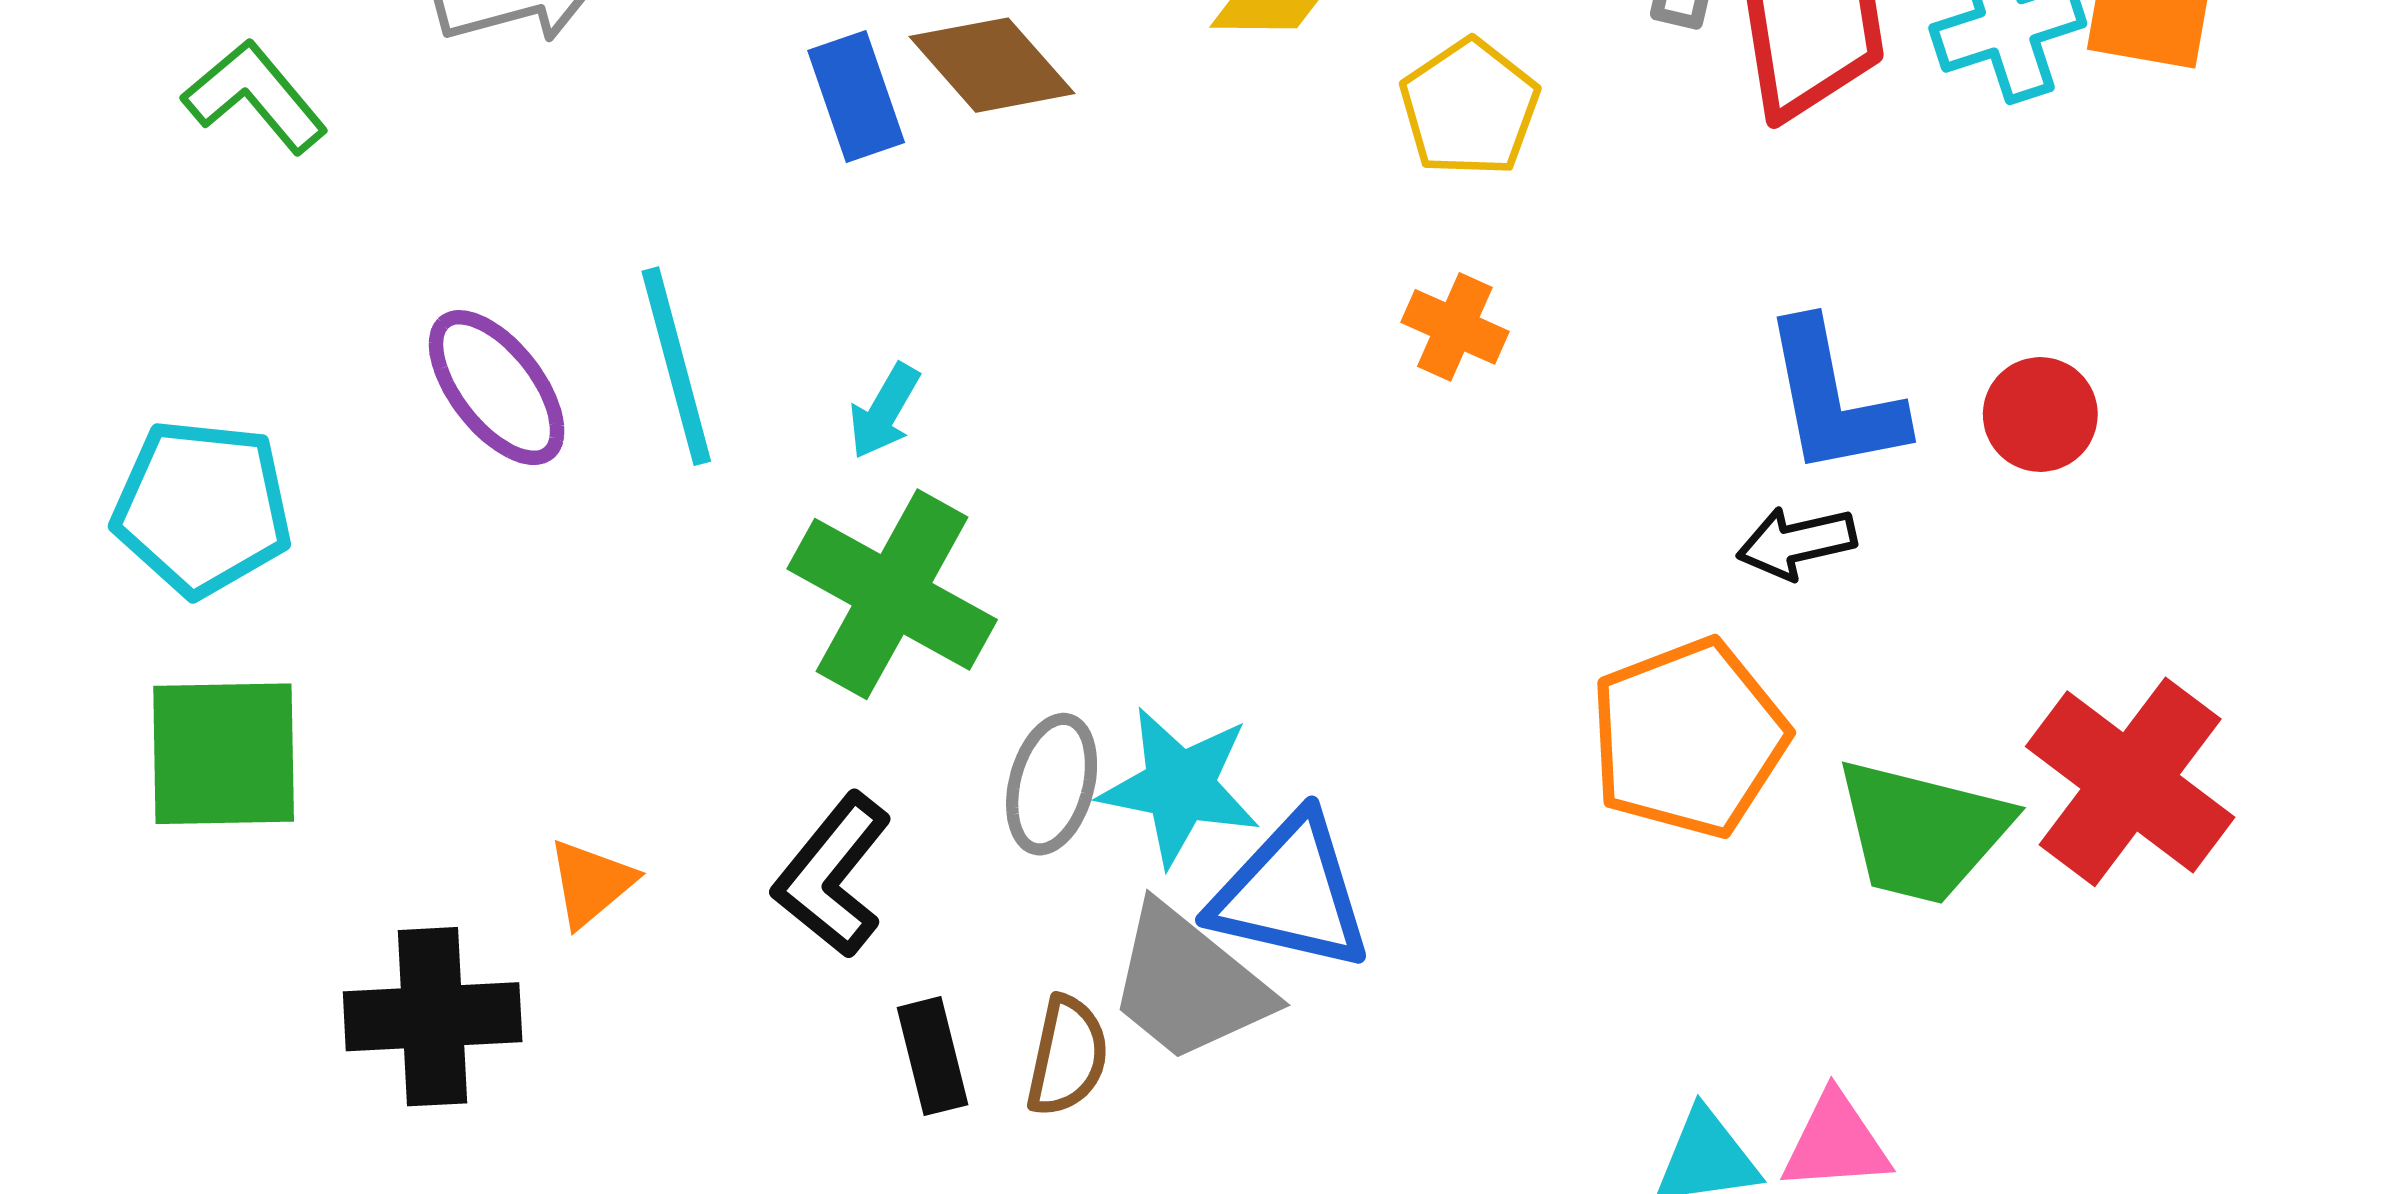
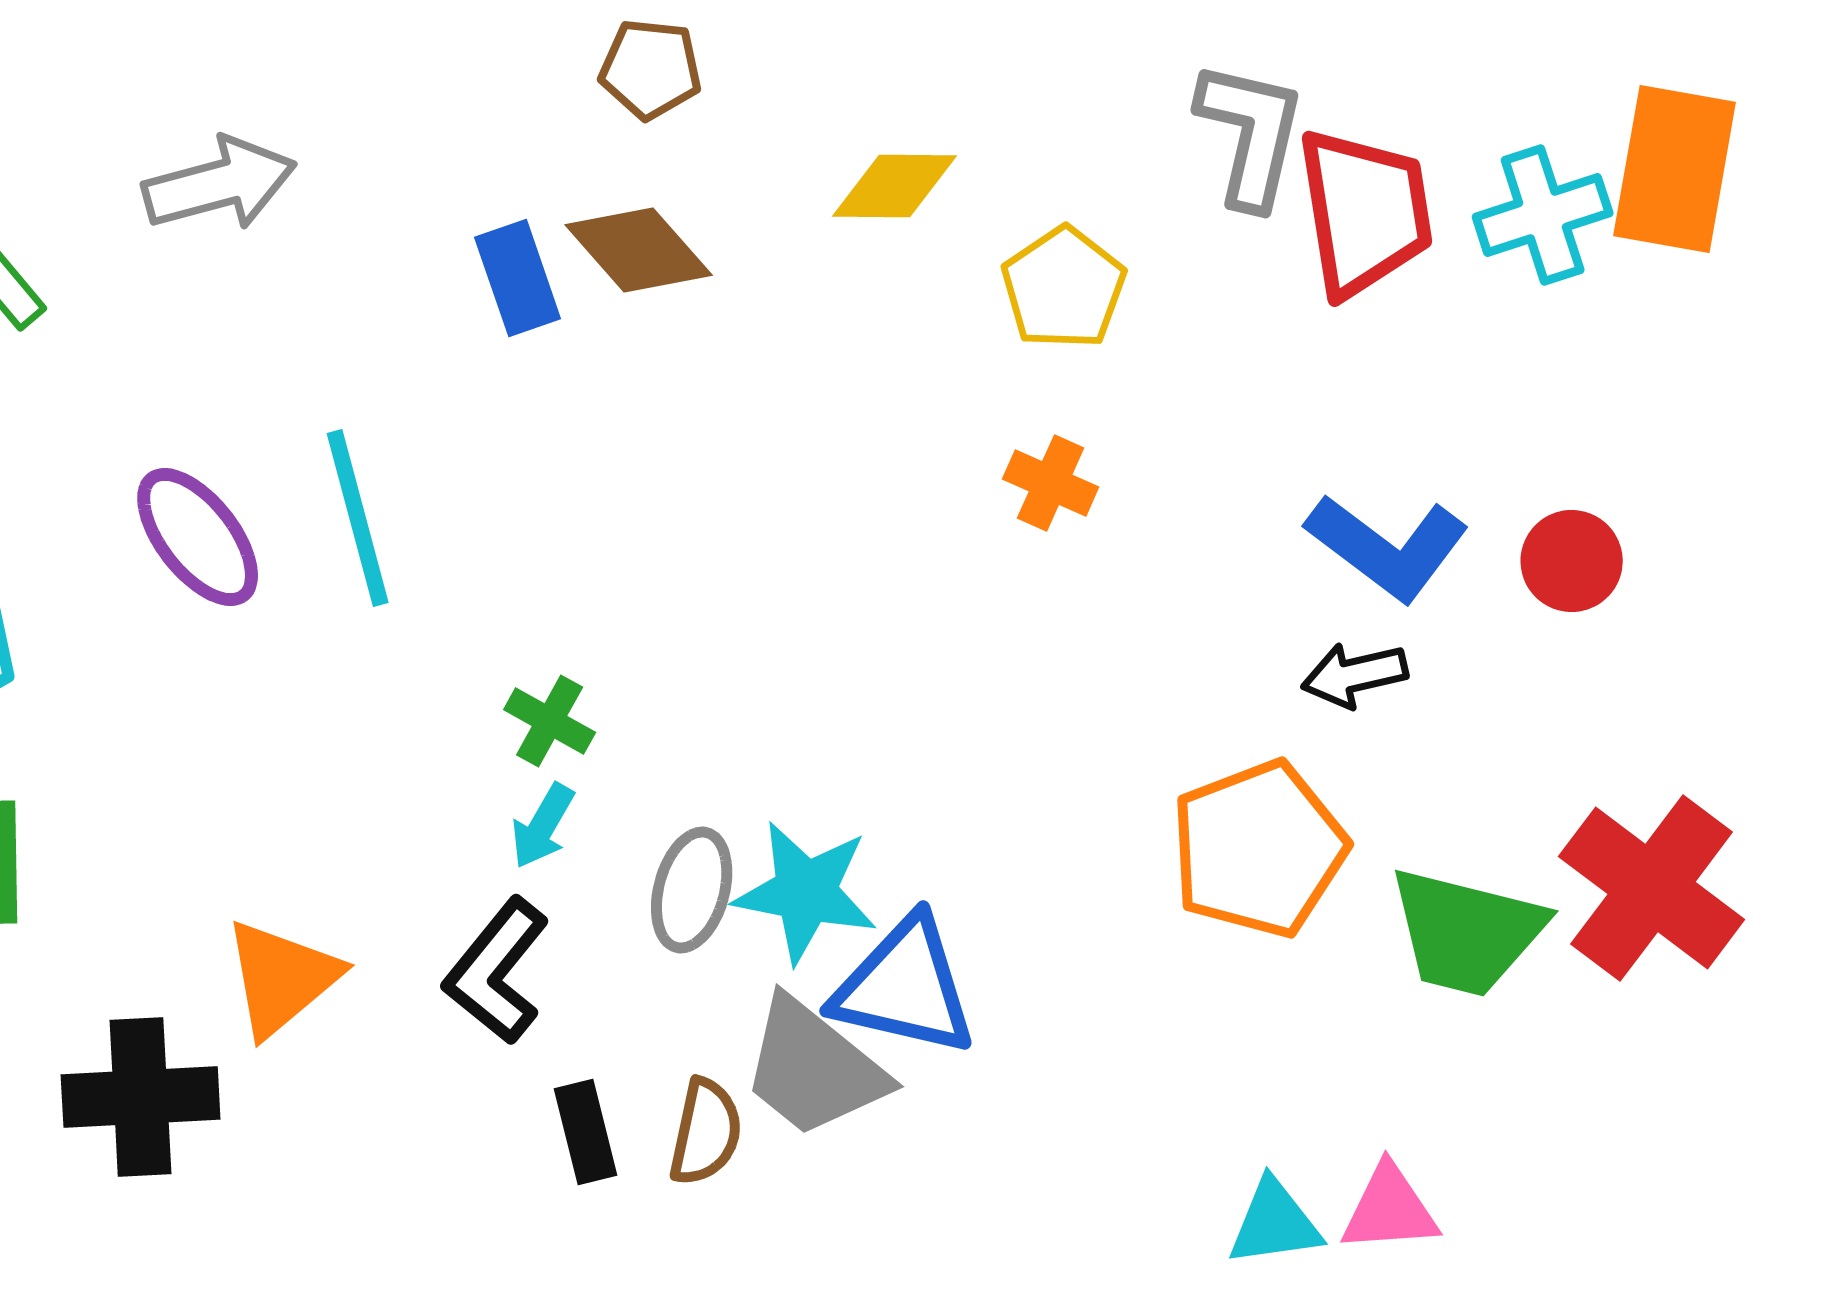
blue L-shape: (1834, 399) -> (1388, 547), turned -42
cyan arrow: (884, 411) -> (543, 826), moved
green cross: (892, 594) -> (550, 721), size x0.5
orange triangle: (591, 883) -> (282, 978), size x1.5

